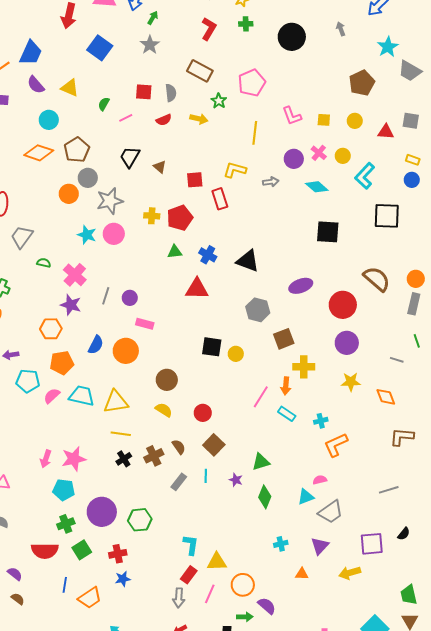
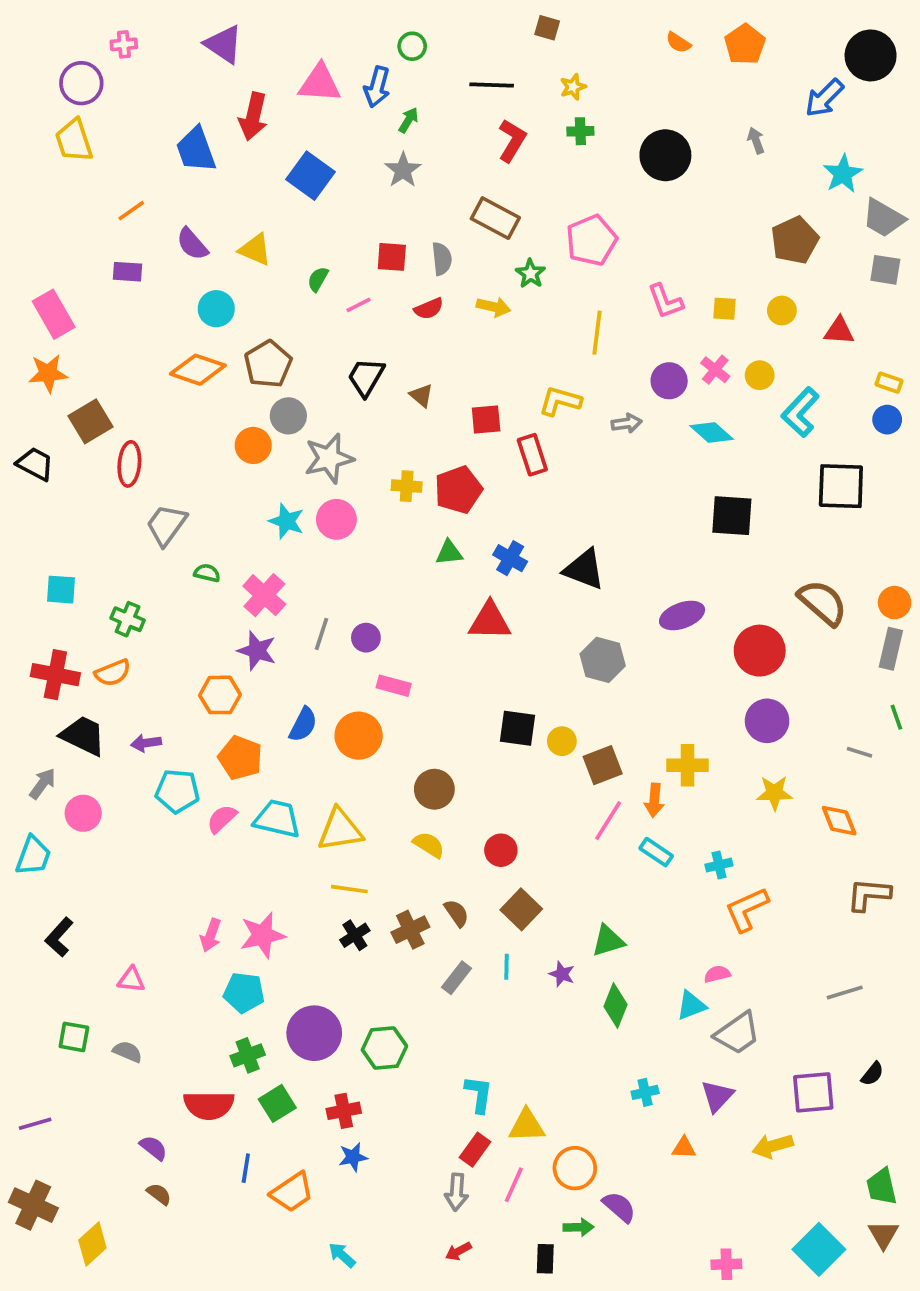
blue trapezoid: (31, 53) -> (196, 150), moved, turned 136
gray square: (411, 121) -> (885, 270), moved
brown square: (284, 339) -> (603, 765), moved
orange pentagon: (62, 363) -> (240, 758), turned 30

